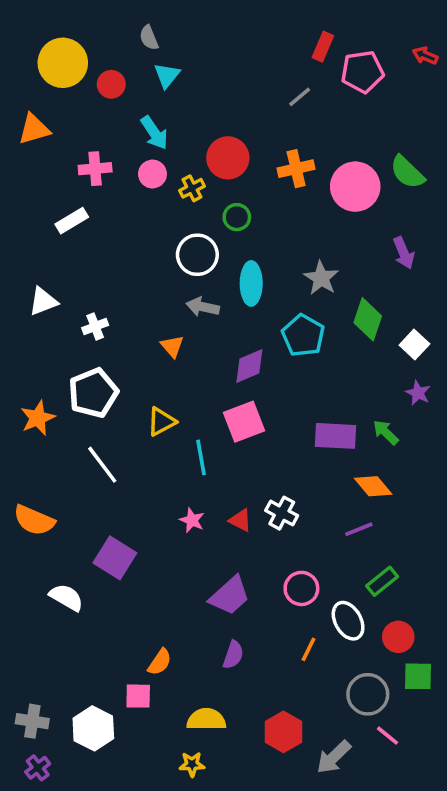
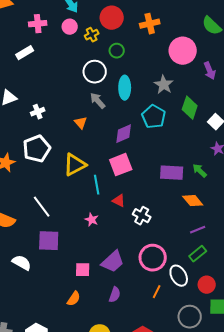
pink circle: (355, 187) -> (183, 51), moved
gray arrow: (203, 307) -> (98, 101), turned 36
yellow triangle: (161, 422) -> (75, 165), size x1.4
white line: (102, 465) -> (42, 207), moved
red triangle: (240, 520) -> (119, 201), moved
purple line: (359, 529) -> (198, 230), moved
purple square: (115, 558) -> (49, 241), turned -30
pink circle: (301, 588) -> (153, 258), size x1.4
pink square: (138, 696) -> (83, 270), moved

